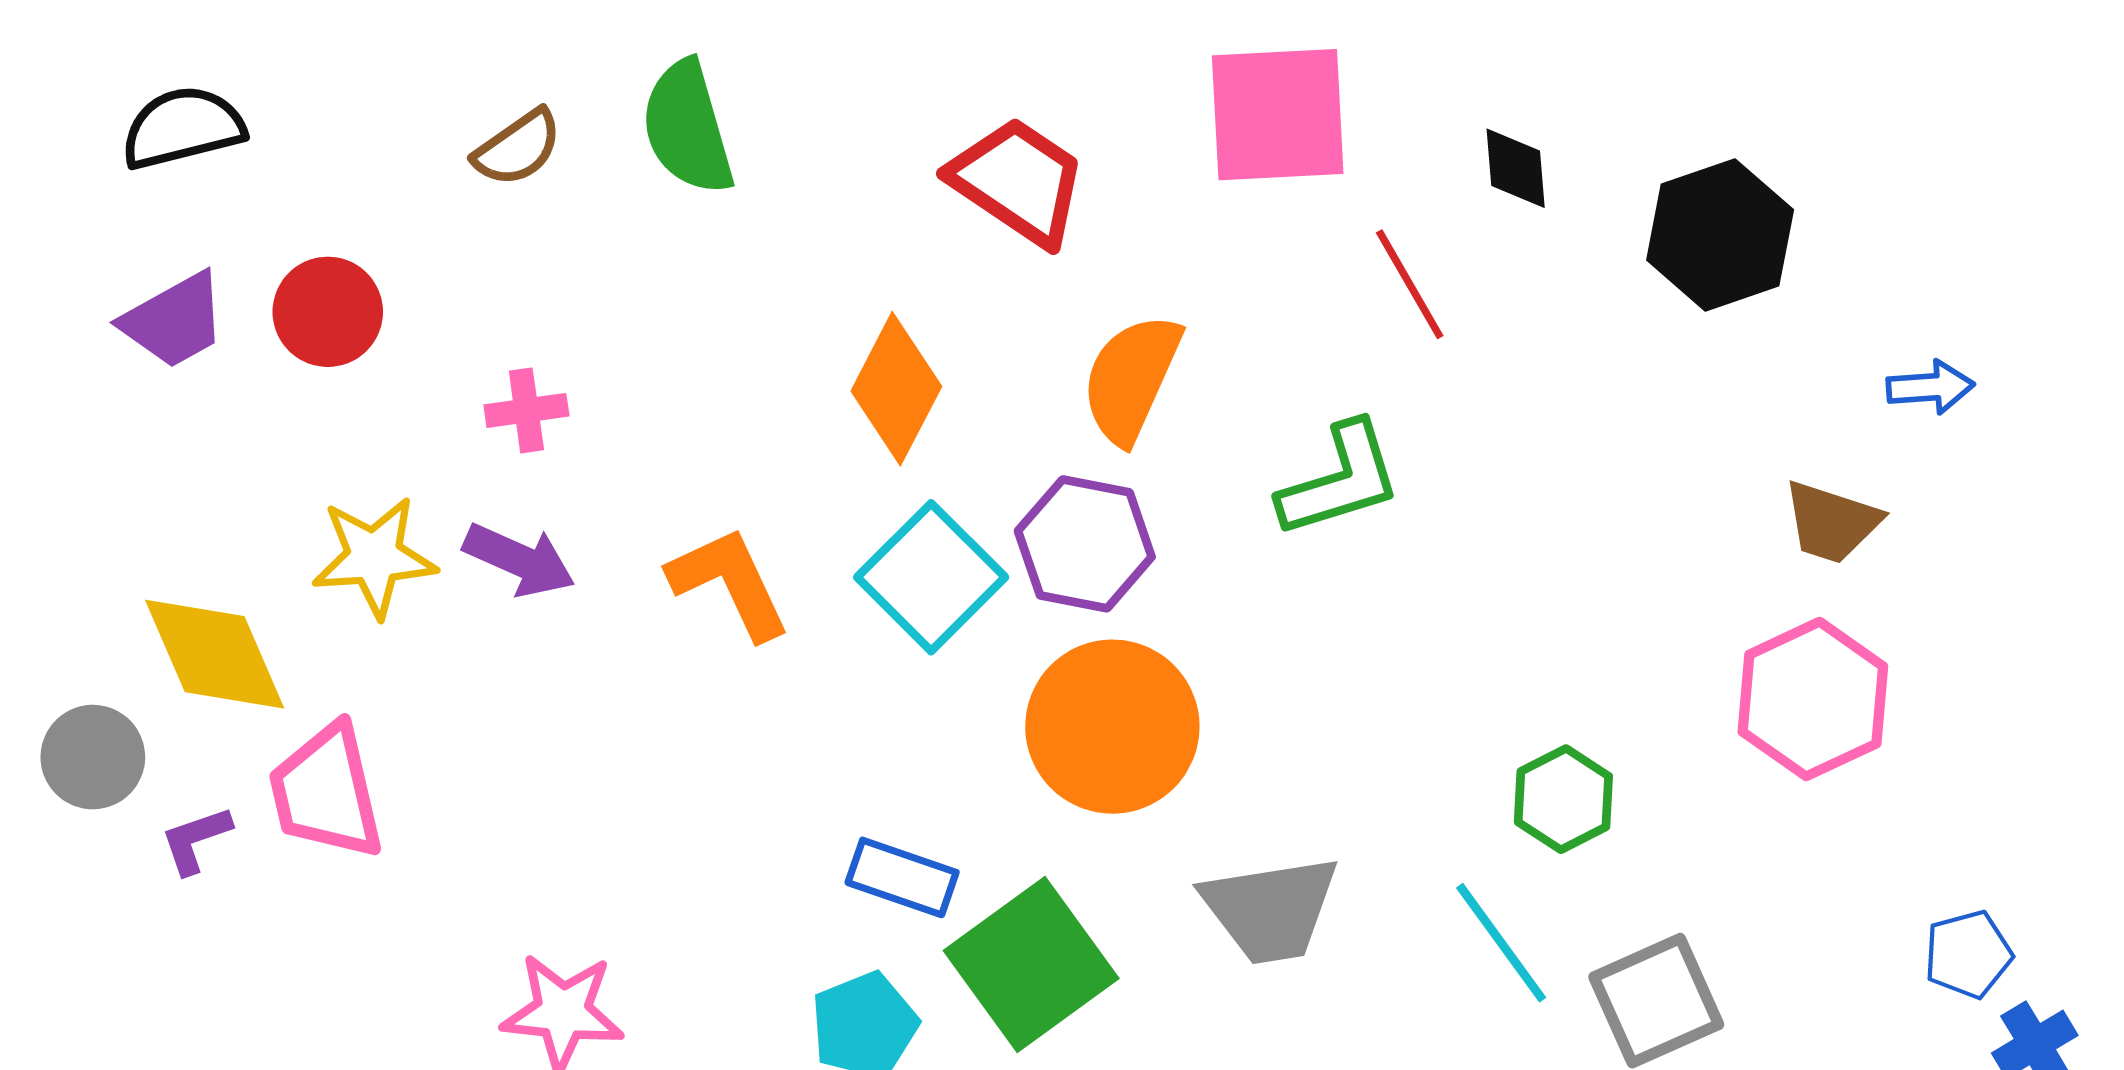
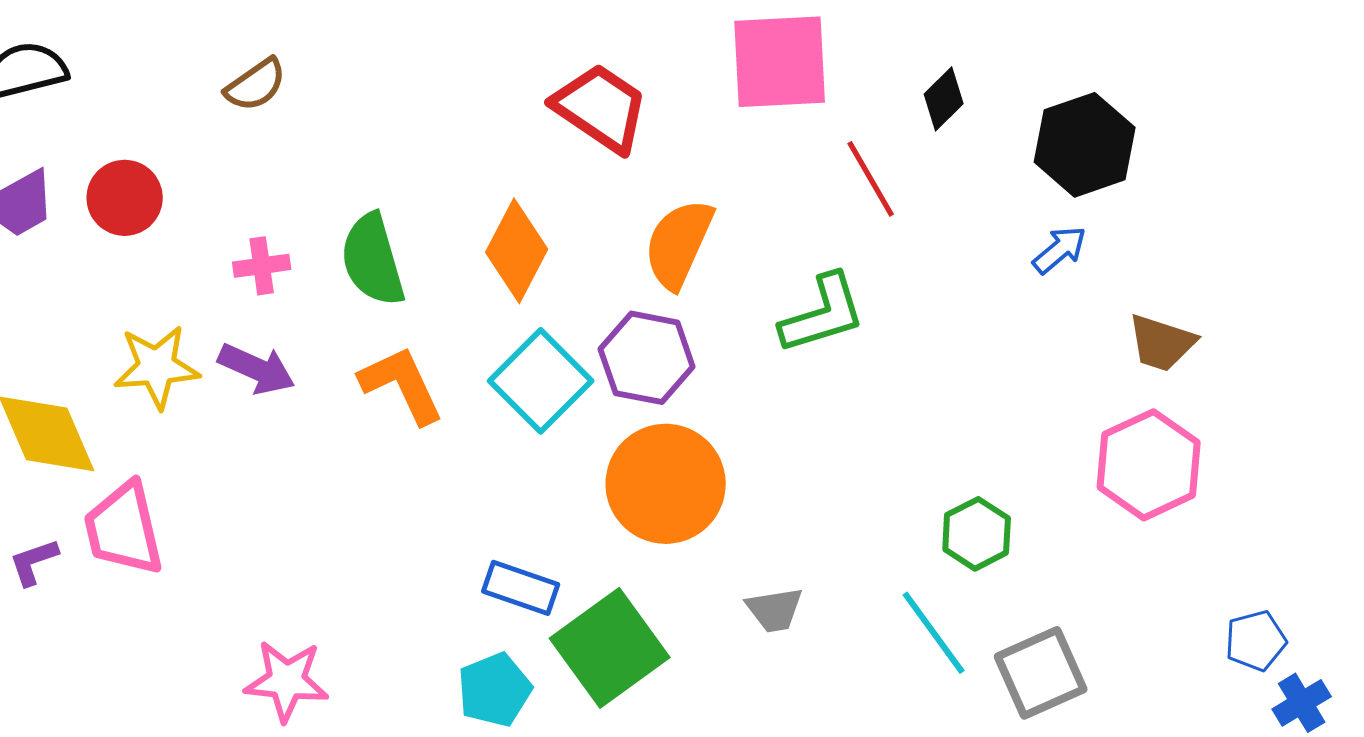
green semicircle: (687, 128) -> (373, 260), moved
black diamond: (1516, 168) -> (944, 99), turned 50
blue arrow: (1930, 387) -> (1060, 250), moved, turned -36
gray trapezoid: (1270, 909) -> (775, 610), size x0.6

